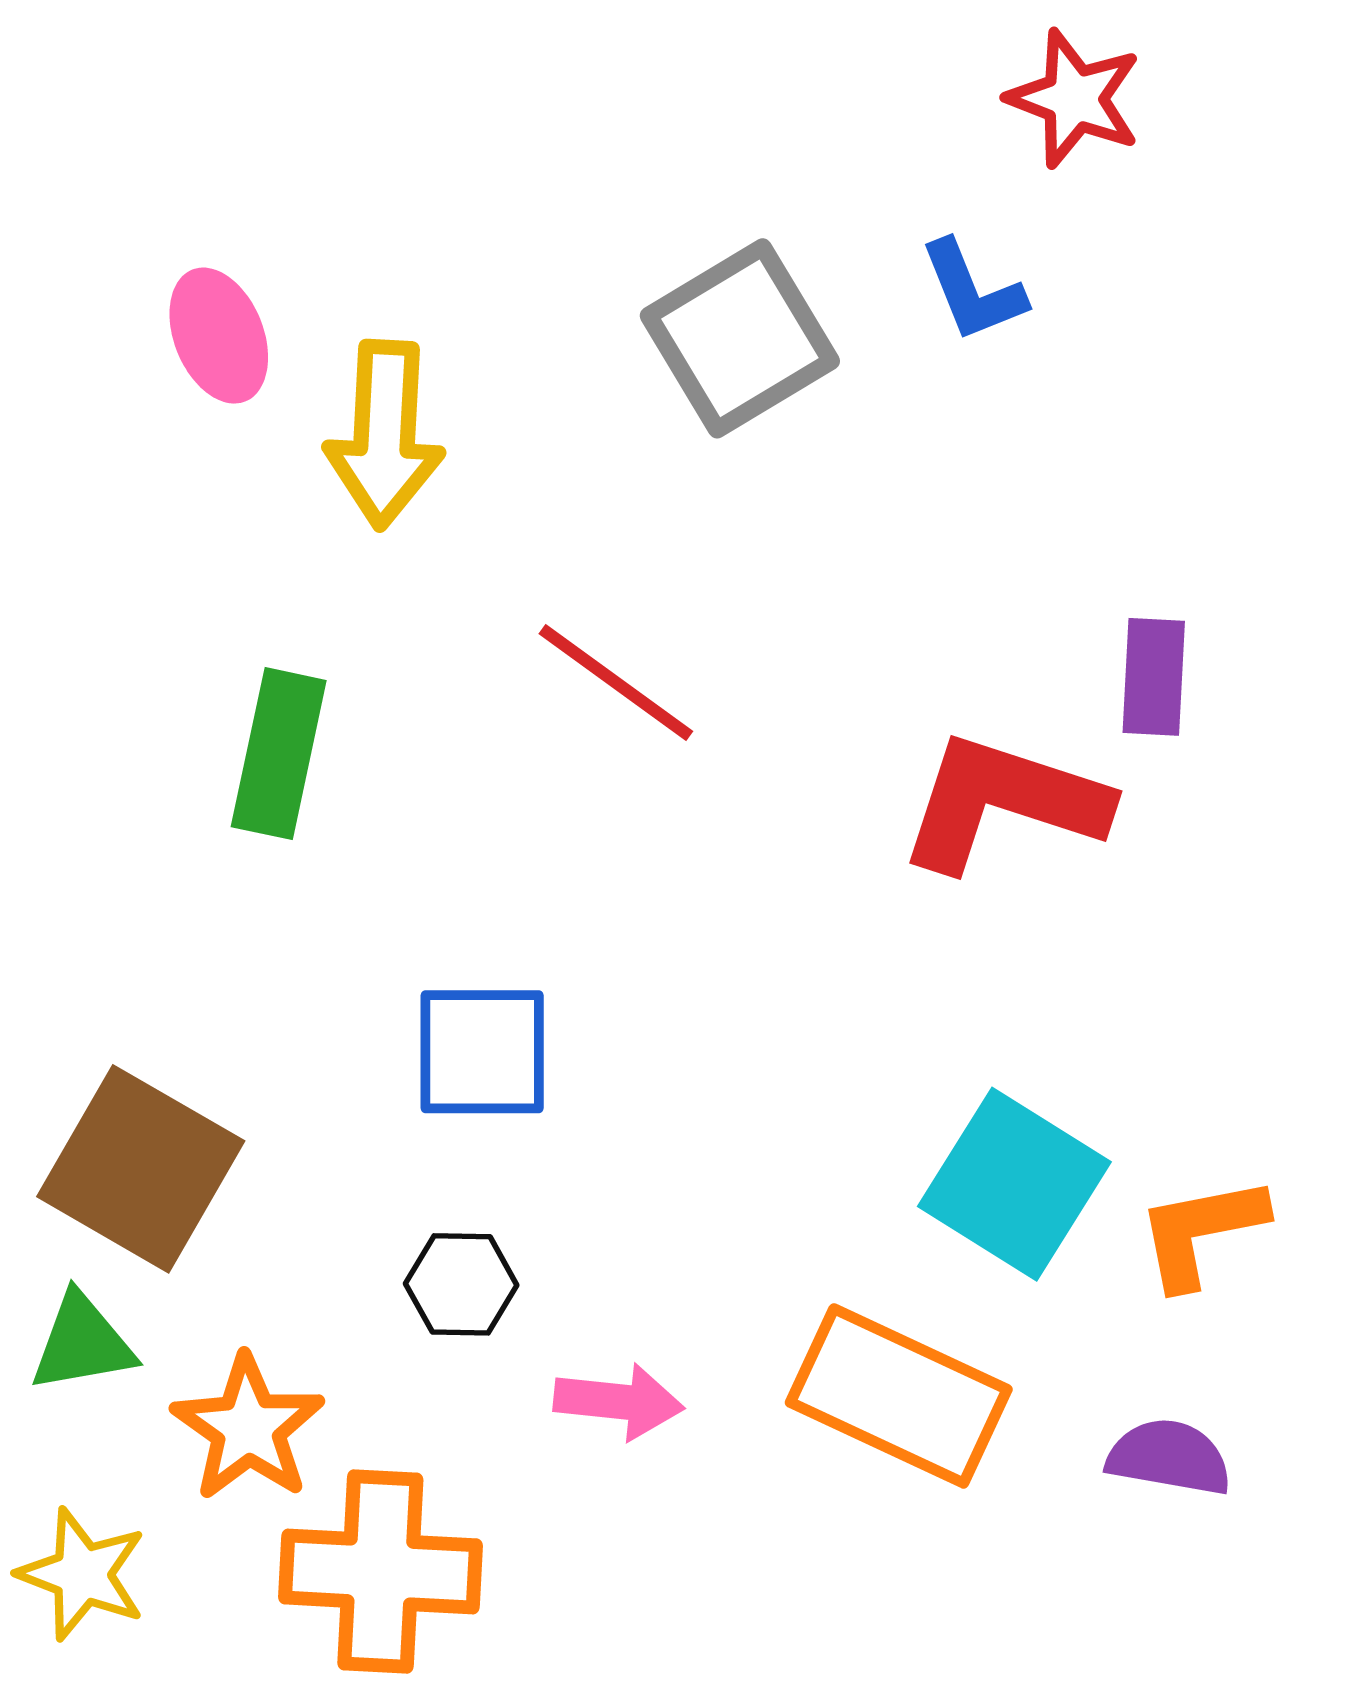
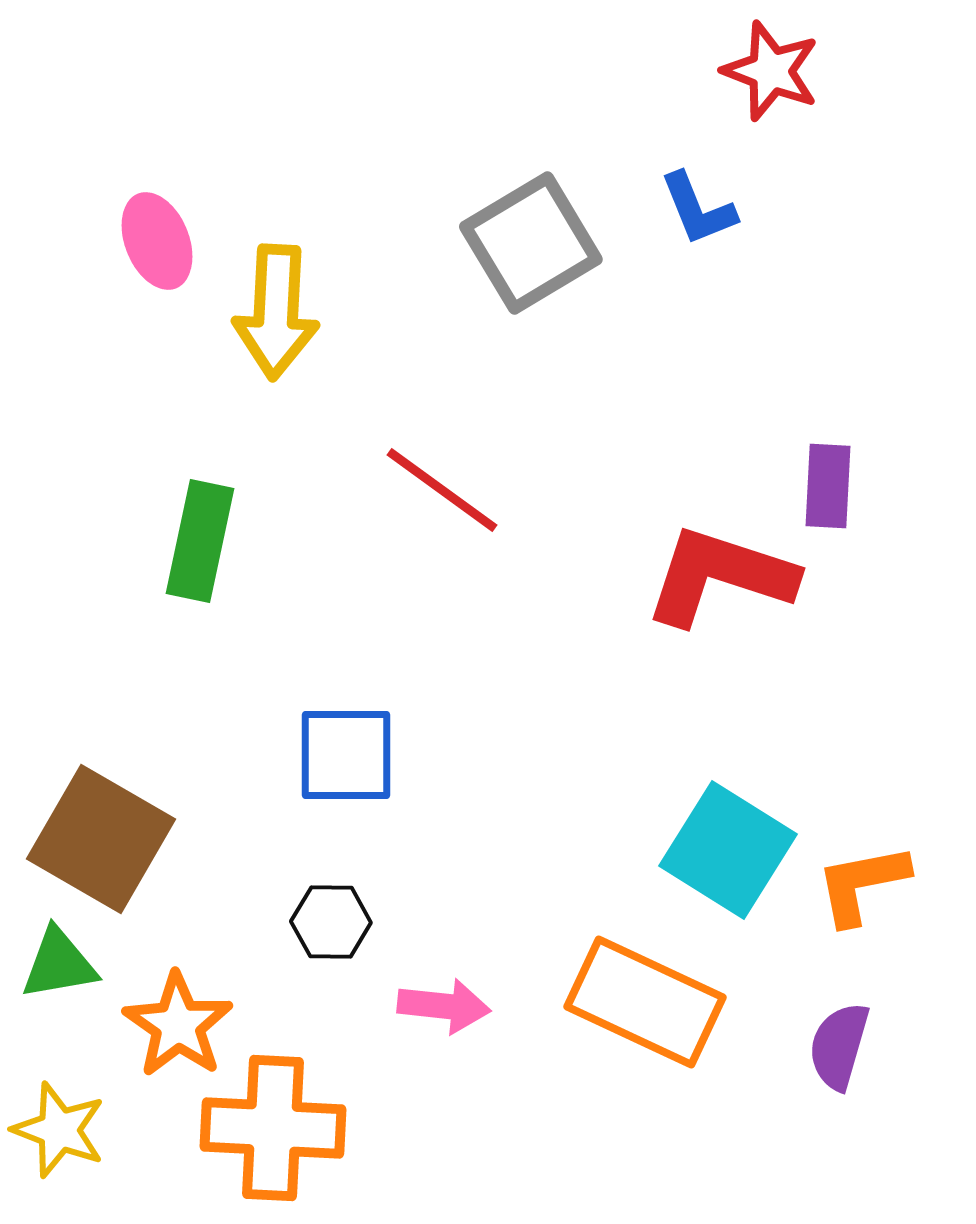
purple semicircle: (1169, 1457) -> (839, 1046), turned -84

